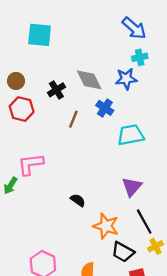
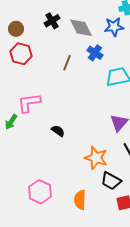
black cross: (56, 90) -> (52, 21), moved
black semicircle: (78, 200) -> (58, 131), moved

